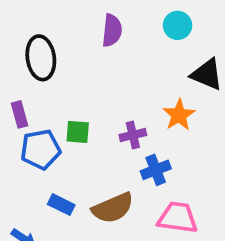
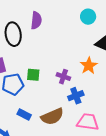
purple semicircle: (112, 30) -> (36, 20), moved
purple cross: (133, 135) -> (63, 77), turned 32

